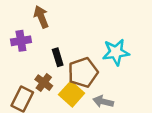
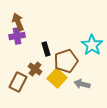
brown arrow: (41, 17) -> (18, 22), moved
cyan star: (116, 52) -> (92, 45), turned -30

